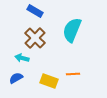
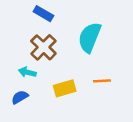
orange line: (73, 74) -> (102, 81), moved
yellow rectangle: (49, 81) -> (65, 88), moved, turned -36

